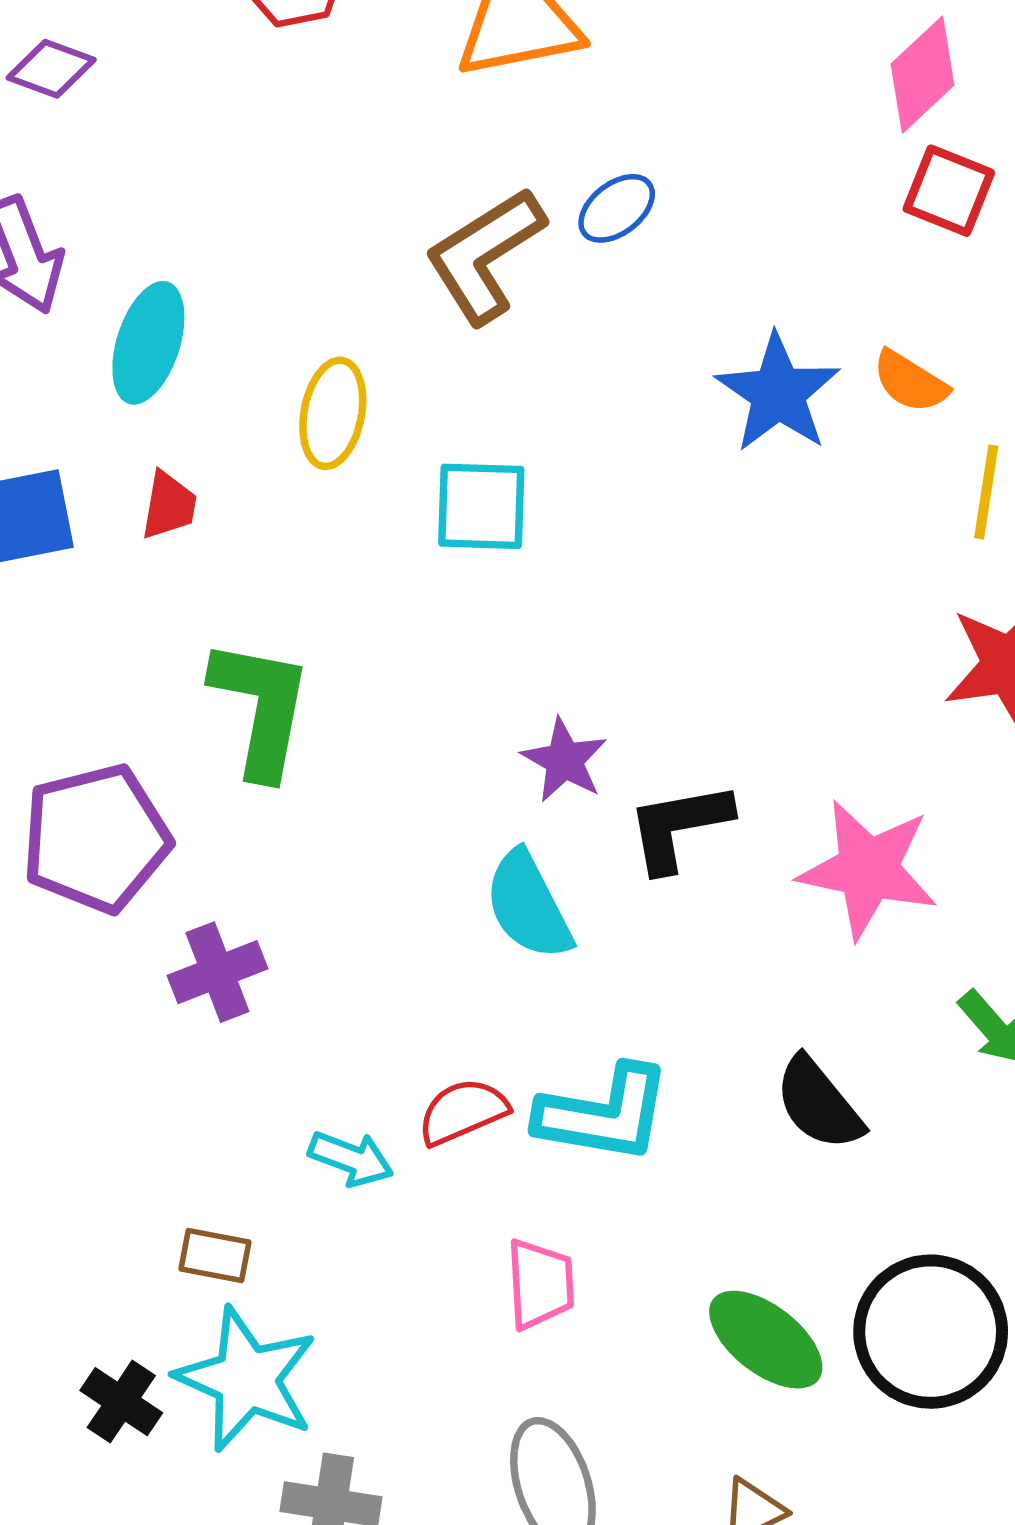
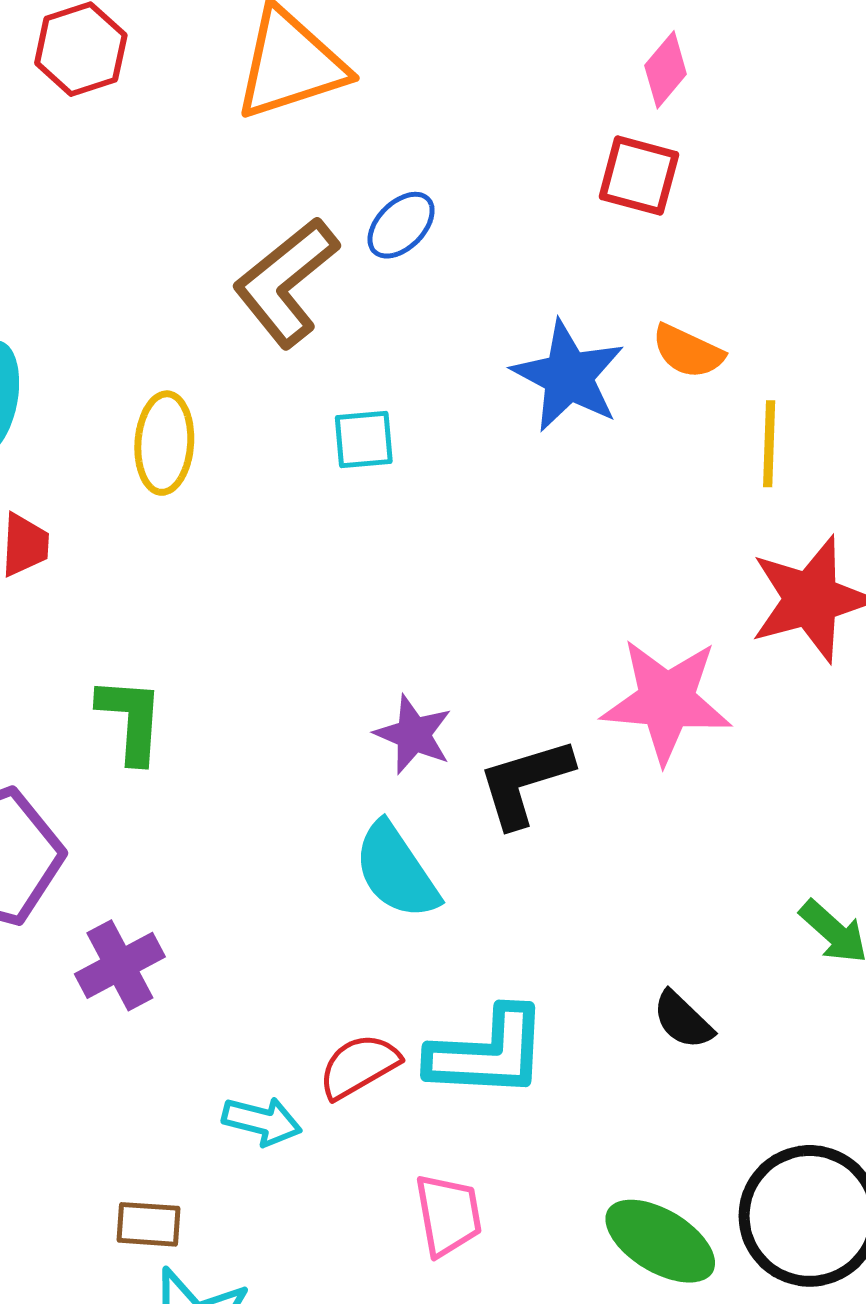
pink diamond: (922, 75) -> (666, 70), size x0.7
red square: (949, 191) -> (639, 176), moved
cyan square: (481, 506) -> (364, 439), moved, size x0.7
green L-shape: (261, 708) -> (131, 720), size x0.7
pink star: (868, 869) -> (667, 701), moved
black semicircle: (819, 1104) -> (683, 1020), size x0.7

